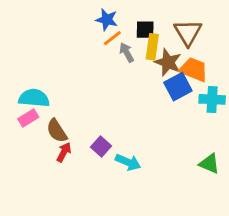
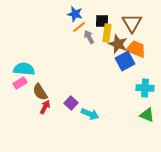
cyan cross: (212, 99) -> (145, 88), moved

